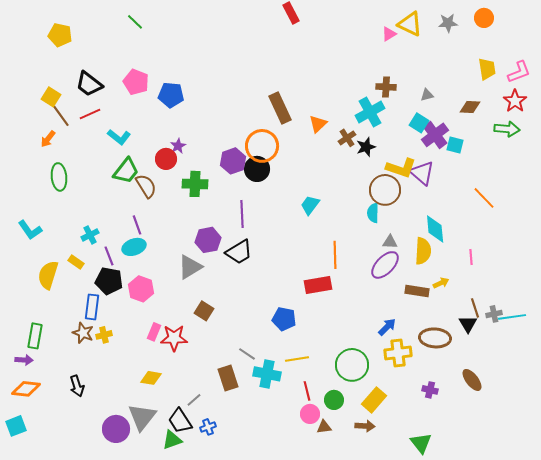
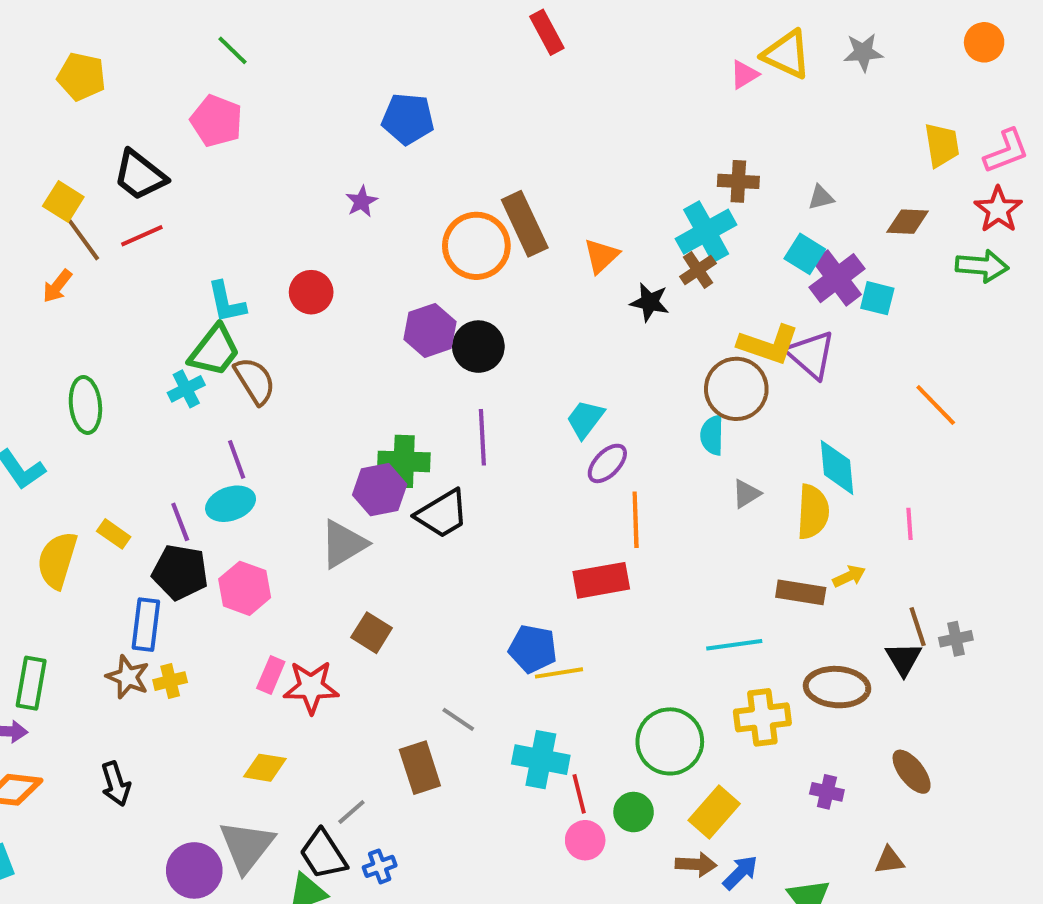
orange circle: (484, 18) -> (984, 42), moved
pink pentagon: (136, 82) -> (216, 121), moved
blue pentagon: (171, 95) -> (408, 119), moved
cyan L-shape: (119, 137) -> (226, 302), moved, turned 40
brown cross: (347, 138) -> (698, 270), moved
purple star: (178, 146) -> (361, 201), moved
orange circle: (262, 146) -> (476, 246), moved
black star: (366, 147) -> (650, 302), moved, turned 30
red circle: (166, 159) -> (311, 292), moved
green ellipse: (59, 177) -> (85, 405), moved
green cross: (195, 184) -> (404, 461), moved
purple line: (242, 214) -> (482, 437), moved
cyan cross: (90, 235) -> (186, 389), moved
gray triangle: (390, 242) -> (746, 494), turned -35
purple ellipse: (385, 265) -> (607, 463), moved, size x0.7
cyan line: (512, 317) -> (734, 645), moved
blue arrow: (387, 327) -> (740, 872), moved
yellow line: (297, 359) -> (559, 673), moved
cyan cross: (267, 374) -> (541, 760), moved
brown triangle: (324, 427) -> (889, 860), moved

